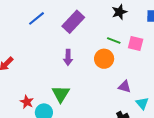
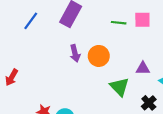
orange circle: (104, 59) -> (99, 56), moved
green triangle: (61, 94) -> (119, 87), moved

